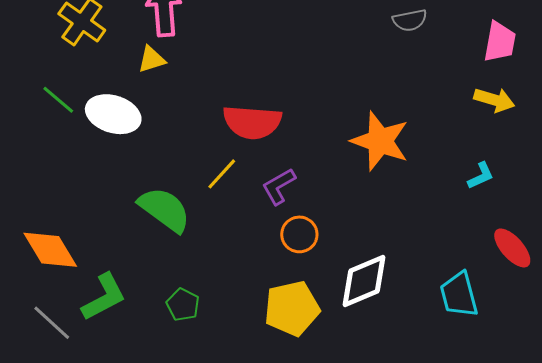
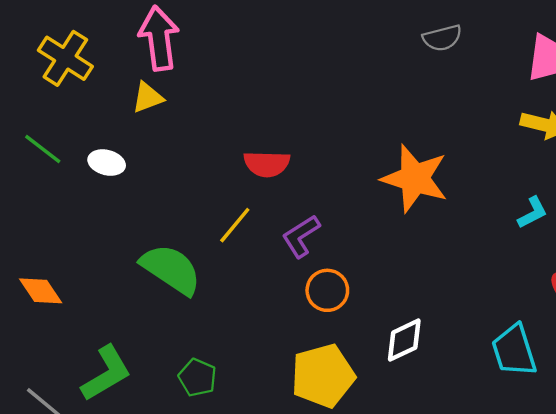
white ellipse: (113, 114) -> (107, 163), size x0.6
red semicircle: (252, 122) -> (267, 164), size x0.7
orange diamond: (50, 250) -> (41, 291), moved, size x0.7
white diamond: (364, 281) -> (404, 340), size x0.7

